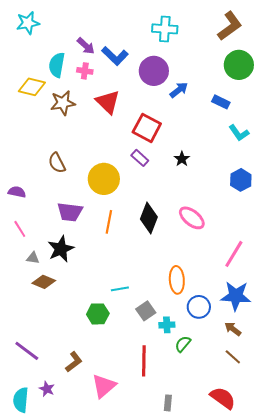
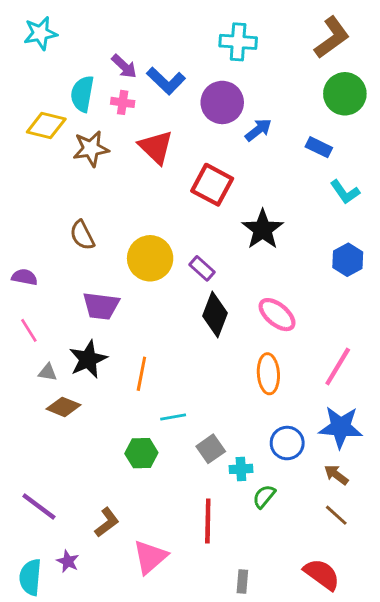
purple rectangle: (140, 158) -> (202, 268), moved
black star: (182, 159) -> (263, 229), size x1.8
orange line: (109, 222) -> (141, 374), moved
orange ellipse: (177, 280) -> (268, 374), moved

